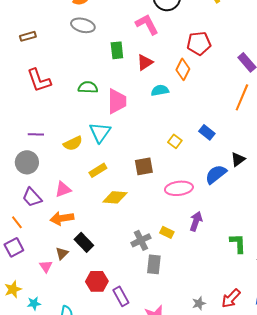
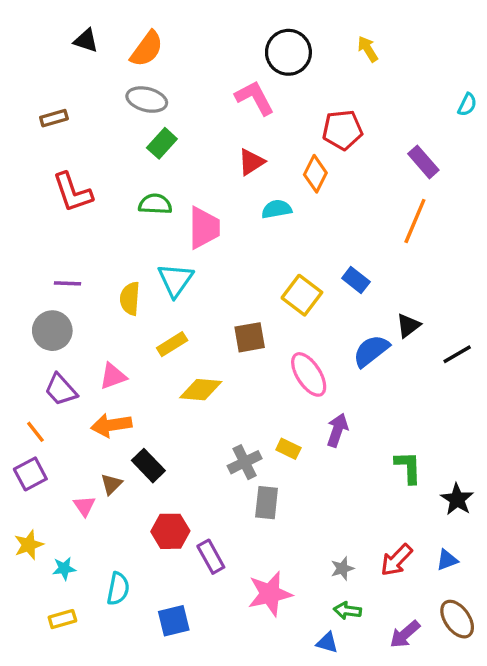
green rectangle: (117, 50) -> (162, 143), moved, turned 48
yellow square: (175, 141) -> (302, 295), size x1.6
yellow semicircle: (73, 143) -> (130, 299), turned 120
pink ellipse: (179, 188) -> (309, 374), turned 64

